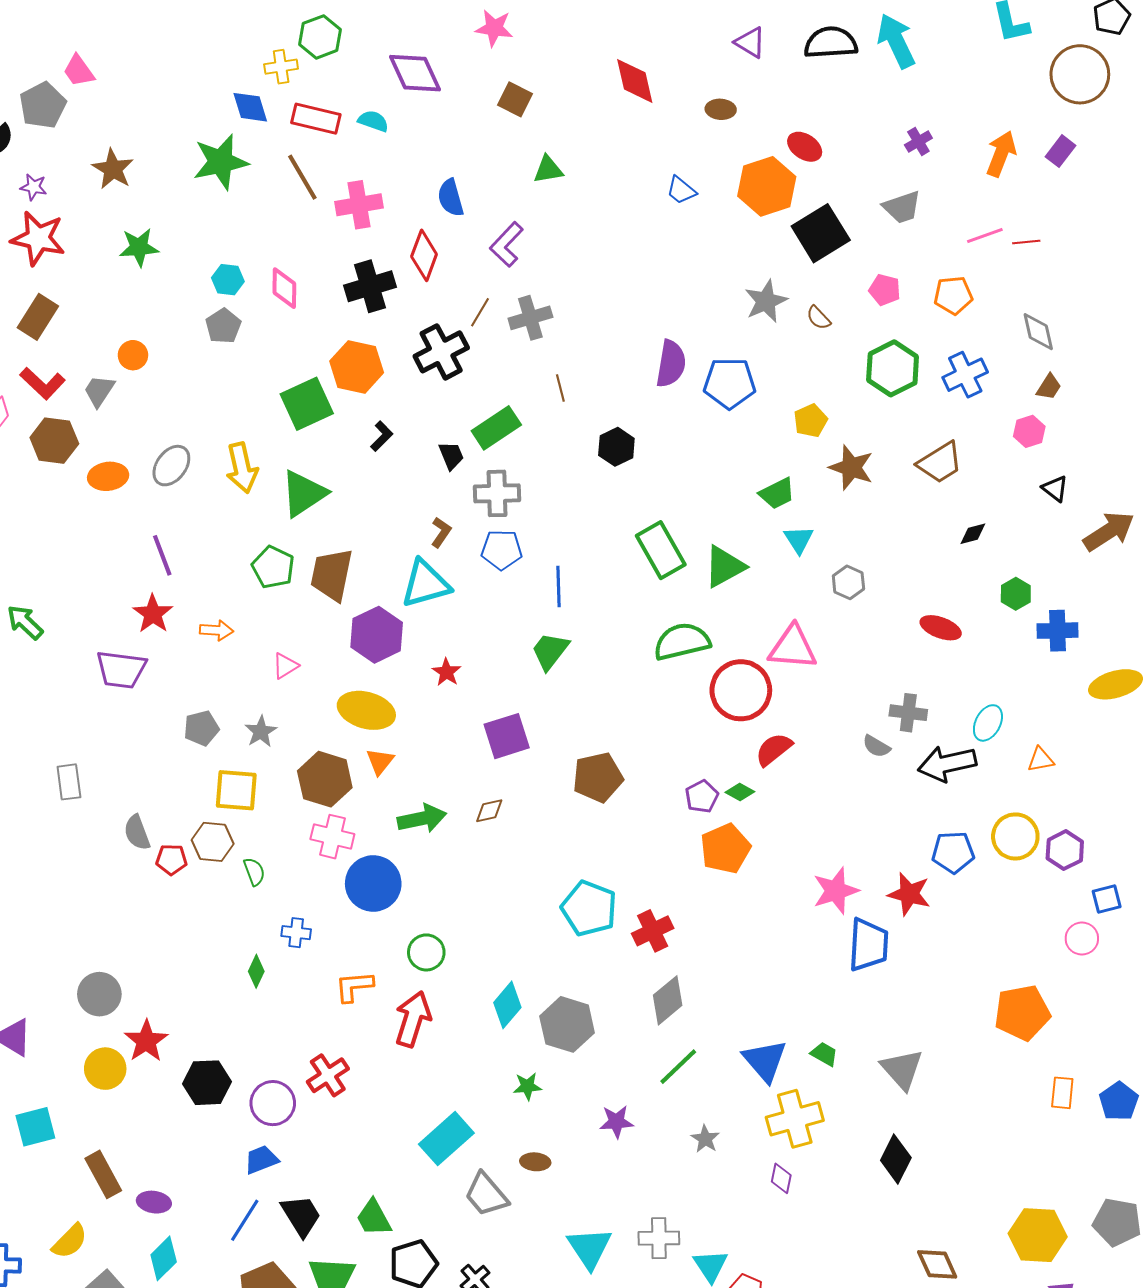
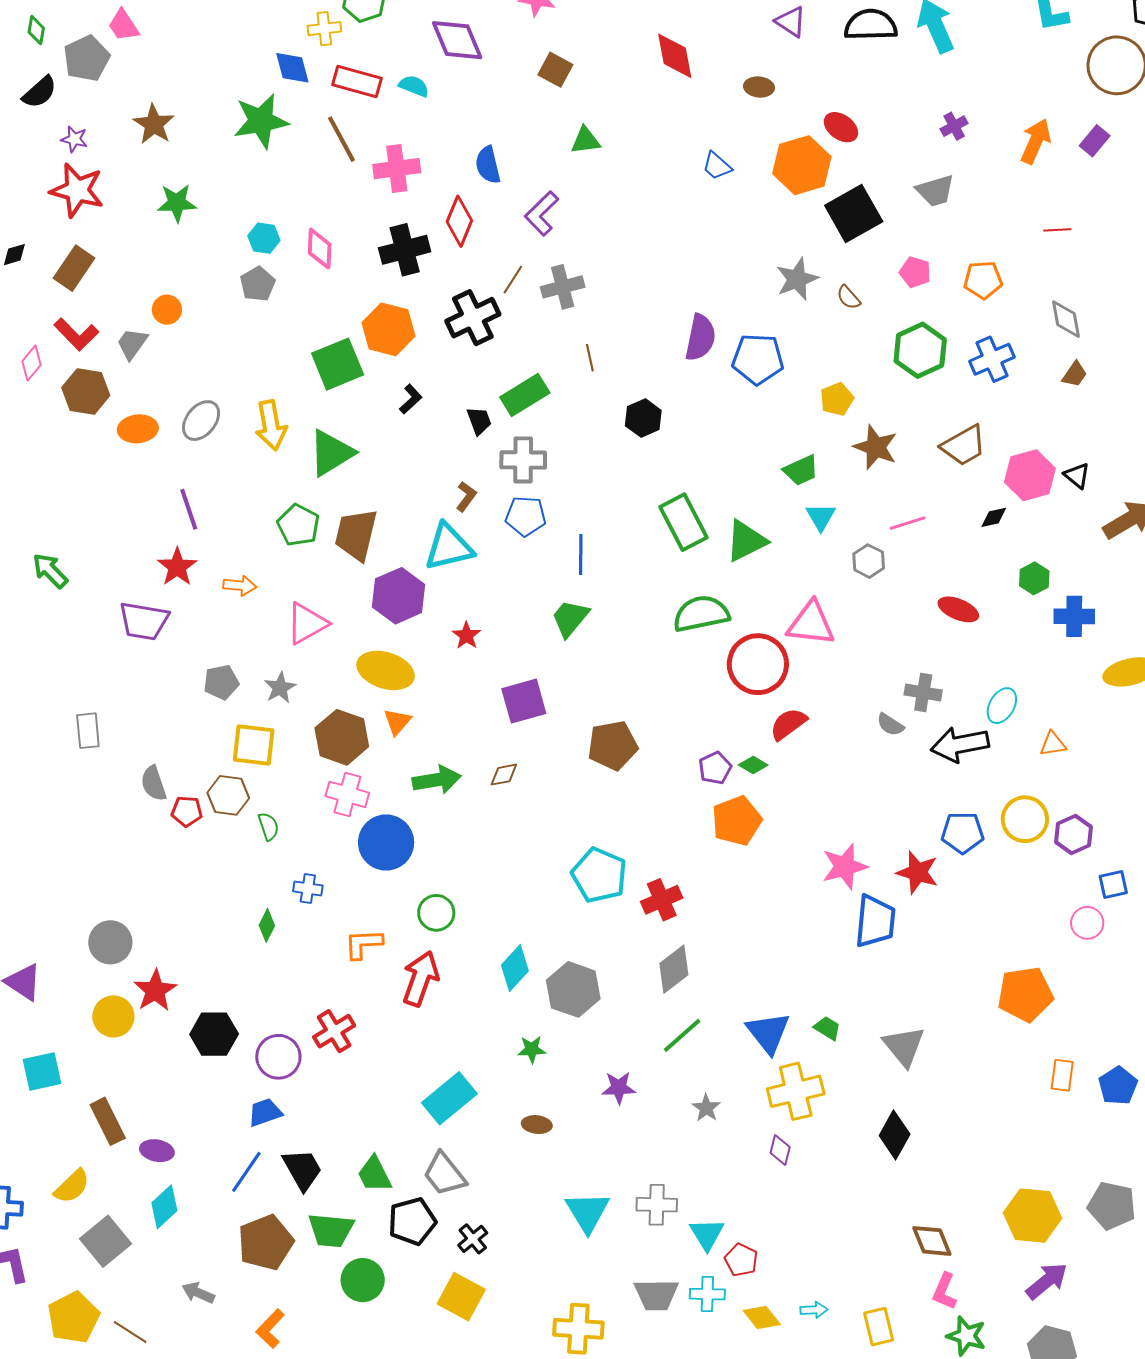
pink line: (985, 235) -> (908, 523), moved
pink hexagon: (1029, 431) -> (1030, 475), moved, size x1.6
pink triangle: (285, 666) -> (307, 623), size x1.6
gray trapezoid: (486, 1195) -> (444, 1174), moved

